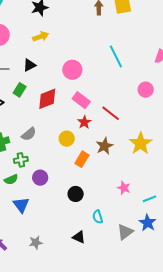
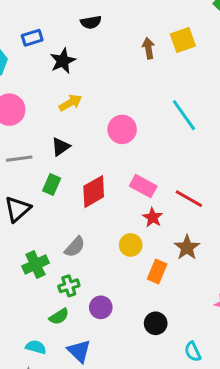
pink circle: (72, 70) -> (122, 129), moved

